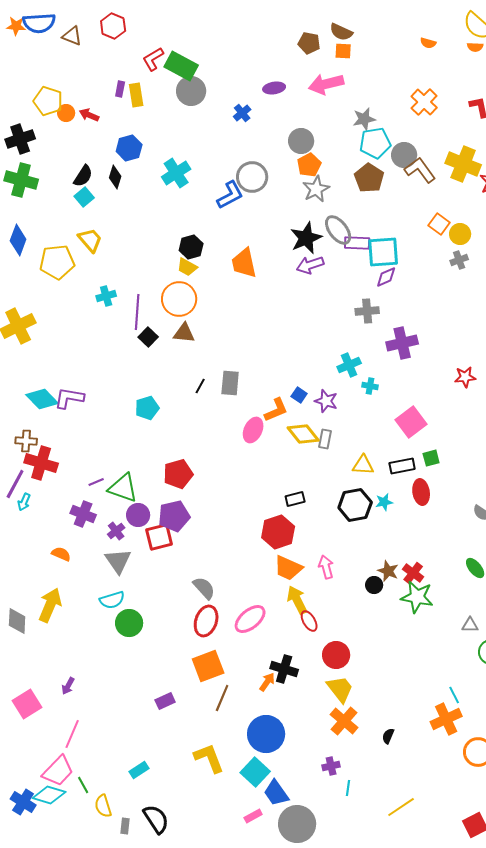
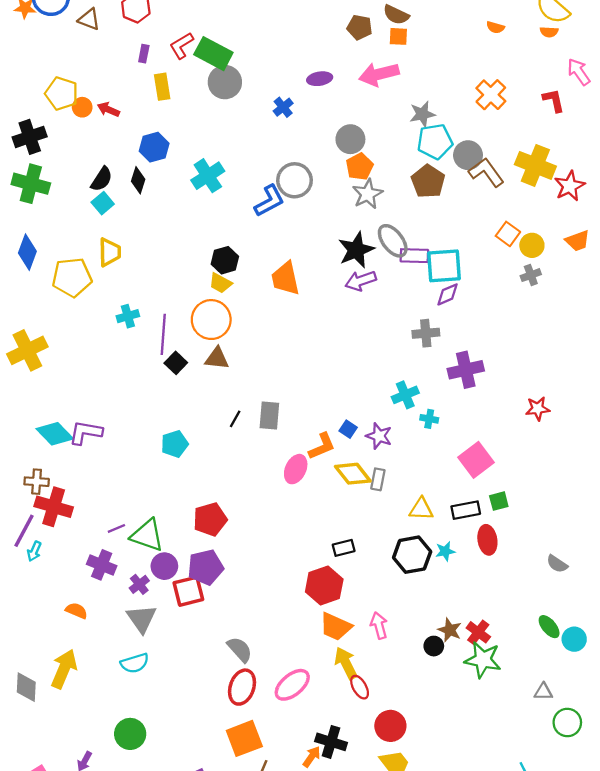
purple rectangle: (120, 89) -> (144, 54), moved
yellow trapezoid: (90, 240) -> (110, 252), turned 40
green circle: (129, 623) -> (130, 734), moved

